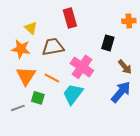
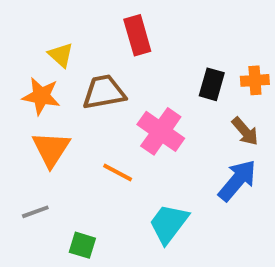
orange cross: (129, 21) -> (255, 80), moved
orange line: (52, 78) -> (118, 173), moved
cyan trapezoid: (73, 94) -> (169, 224), moved
green square: (38, 98) -> (82, 245), moved

